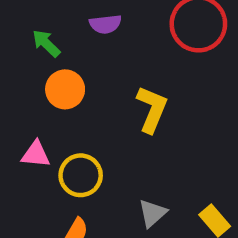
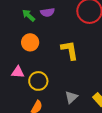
green arrow: (46, 43) -> (29, 15), moved
yellow L-shape: (152, 109) -> (70, 50), turned -30

